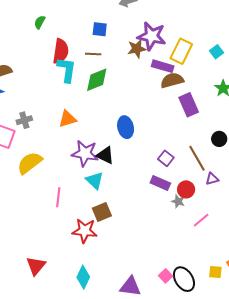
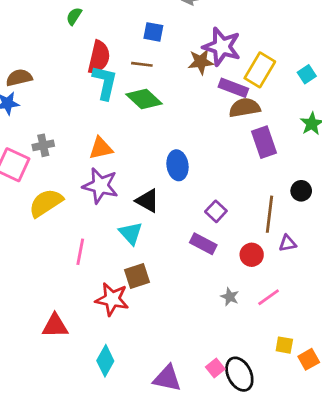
green diamond: (97, 80) -> (144, 99), turned 60
purple star: (85, 153) -> (100, 186), moved
purple square: (166, 158) -> (216, 211), moved
brown line: (197, 158) -> (270, 214), turned 32
purple rectangle: (160, 183) -> (203, 244), moved
gray star: (178, 201) -> (230, 297), moved
red triangle: (36, 266) -> (55, 326), moved, turned 45
yellow square: (215, 272) -> (284, 345), moved

